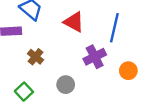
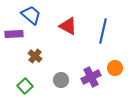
purple cross: (95, 57) -> (91, 77), moved

